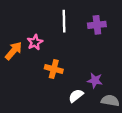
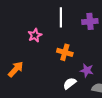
orange arrow: (14, 51) -> (16, 69), moved
orange cross: (54, 69) -> (65, 52), moved

